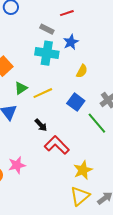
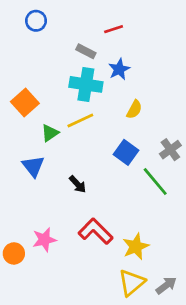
yellow line: (43, 93) -> (80, 121), moved
red L-shape: (57, 145) -> (96, 231), moved

